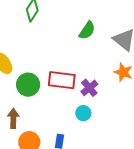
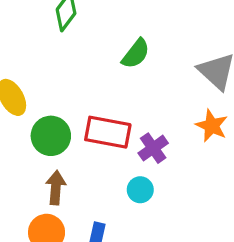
green semicircle: (87, 30) -> (136, 54), moved
brown arrow: (13, 118) -> (56, 188), moved

